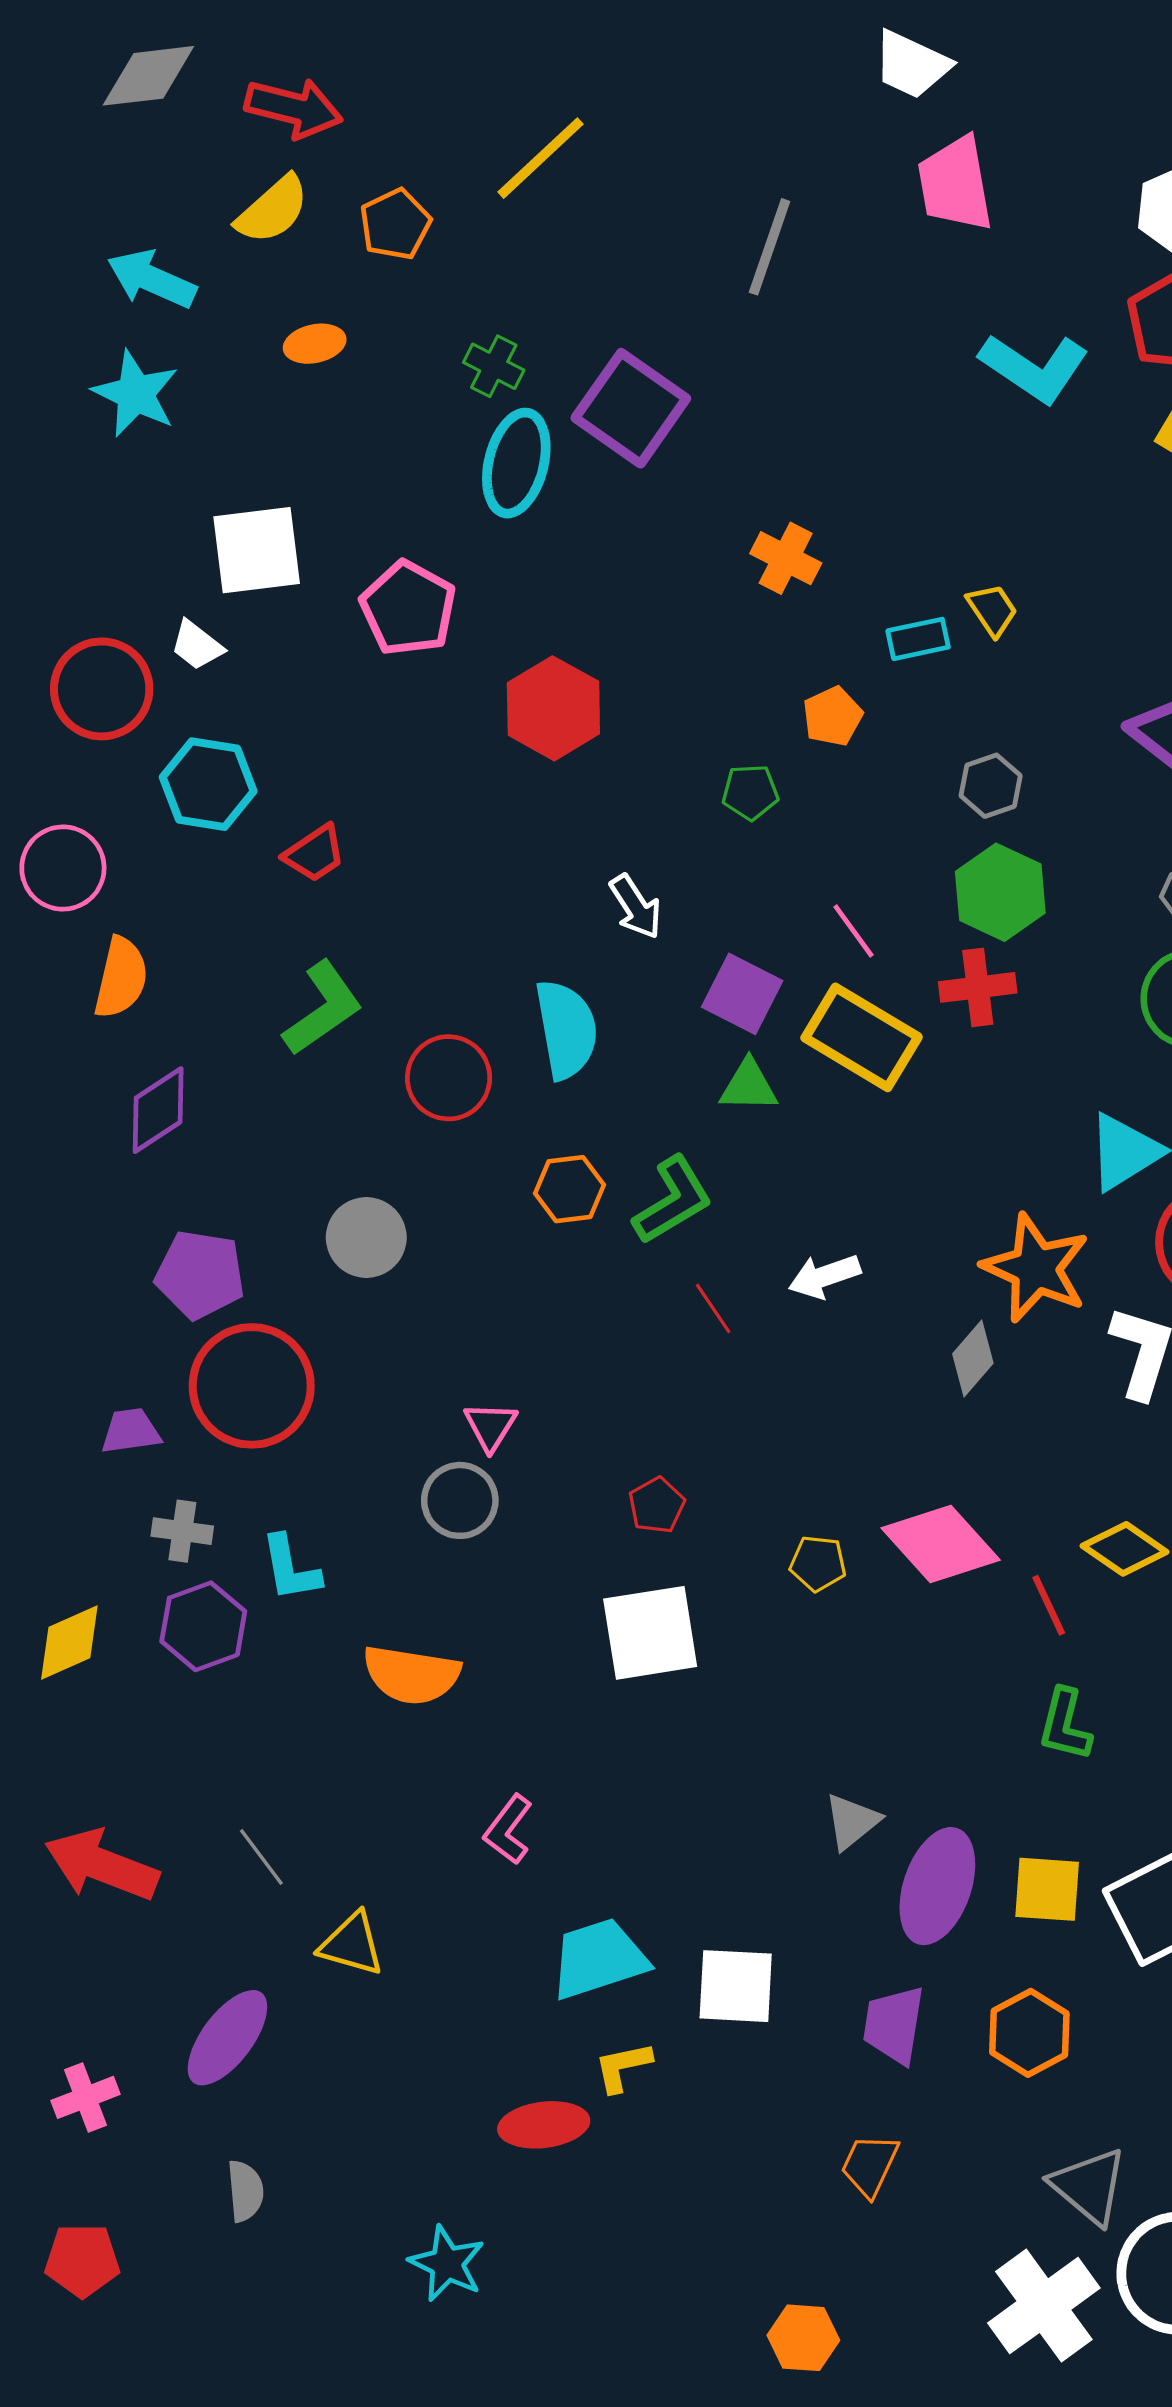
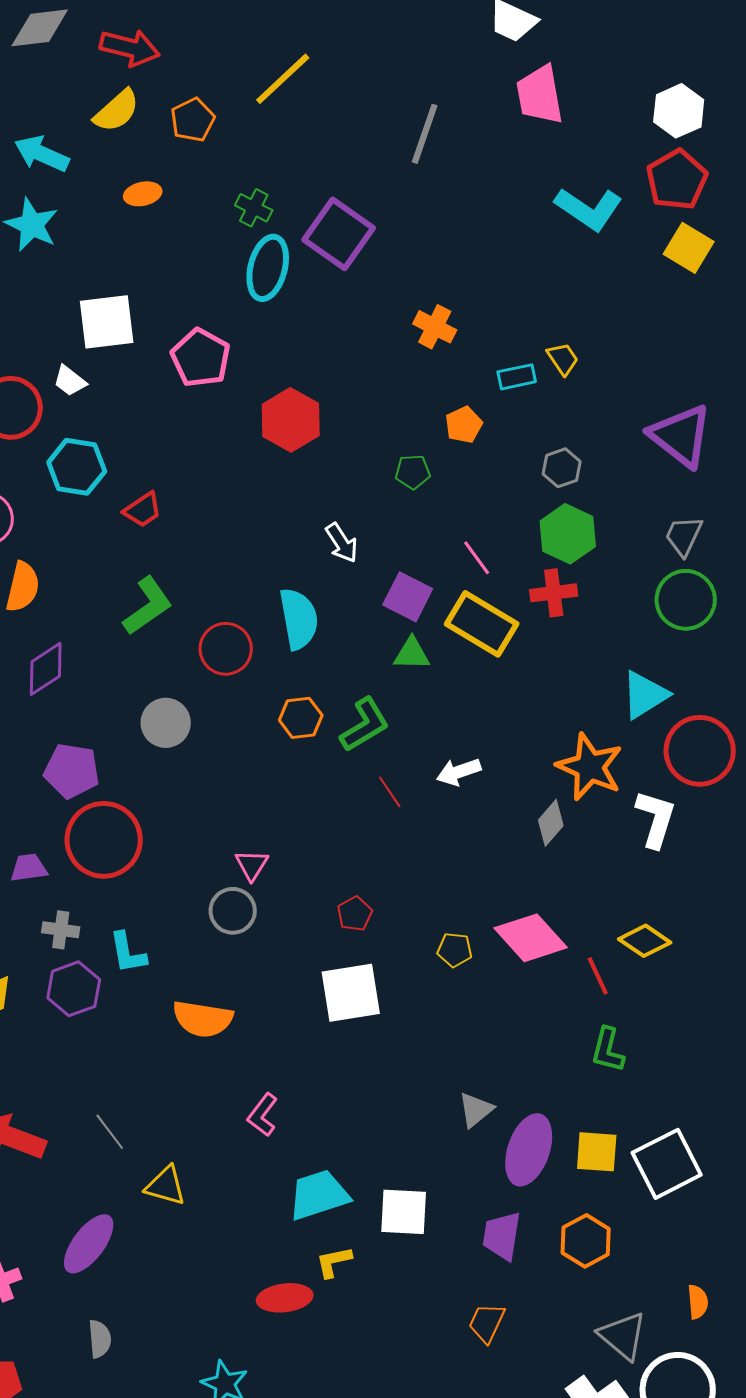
gray circle: (366, 1237) -> (166, 723), moved

